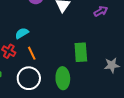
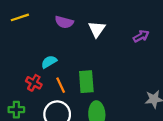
green rectangle: (81, 52) -> (86, 82), moved

